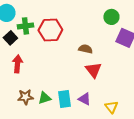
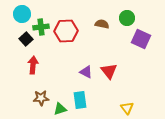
brown semicircle: (85, 49) -> (102, 24), moved
green triangle: (44, 98) -> (60, 109), moved
purple triangle: (84, 99) -> (86, 72), moved

